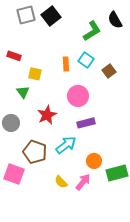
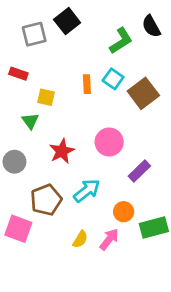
gray square: (26, 15) -> (34, 34), moved
brown square: (109, 71) -> (143, 93), size x1.6
pink circle: (78, 96) -> (109, 142), moved
purple rectangle: (86, 123) -> (139, 171), moved, turned -30
brown pentagon: (35, 152) -> (46, 200), turned 30
yellow semicircle: (61, 182) -> (80, 239), turned -104

